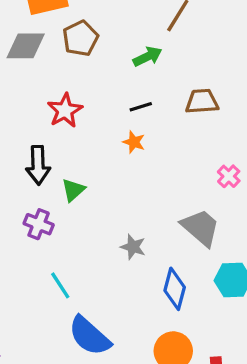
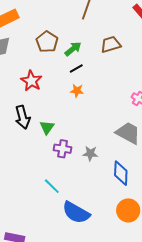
brown pentagon: (80, 38) -> (47, 42), moved
green arrow: (147, 57) -> (73, 49), moved
brown trapezoid: (202, 101) -> (111, 44), moved
purple cross: (39, 224) -> (63, 149), moved

